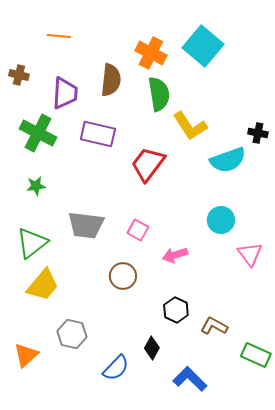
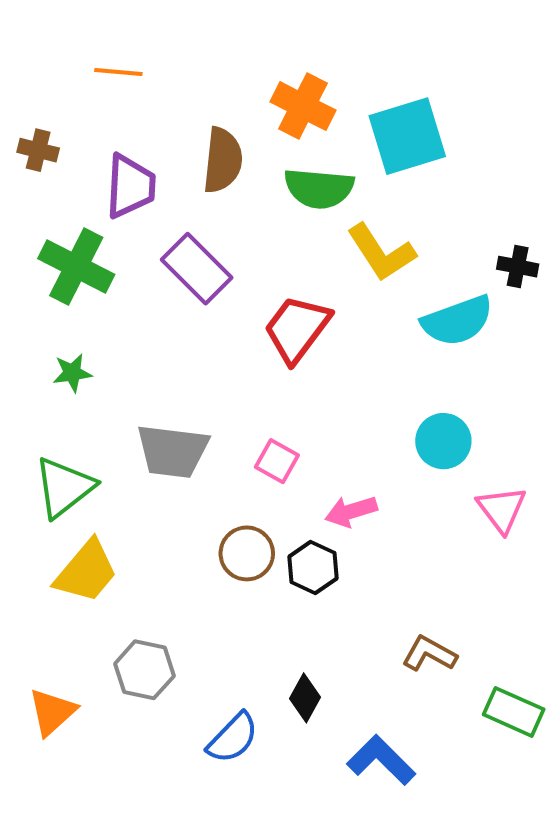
cyan square: (203, 46) -> (407, 136), moved, turned 33
green semicircle: (159, 94) -> (319, 188), turned 104
purple rectangle: (98, 134) -> (197, 269), turned 32
black hexagon: (176, 310) -> (313, 567), moved

